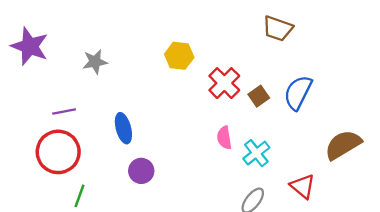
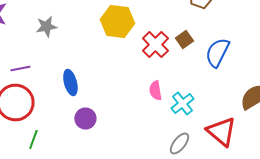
yellow hexagon: (179, 56) -> (117, 22), size x1.4
brown square: (259, 96) -> (184, 40), moved
red triangle: (303, 186) -> (221, 132), size x1.4

